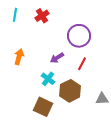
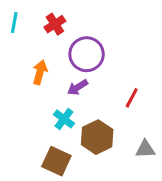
purple circle: (79, 36) -> (87, 54), moved
orange arrow: (19, 57) -> (40, 72), moved
red line: (82, 64) -> (132, 98), moved

